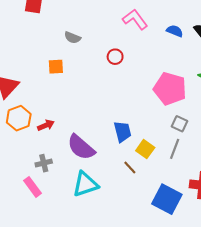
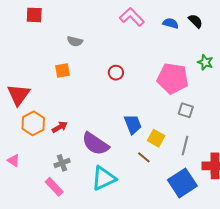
red circle: (115, 57) -> (116, 73), moved
gray line: (175, 149) -> (185, 146), moved
blue square: (167, 199) -> (182, 183), turned 36

